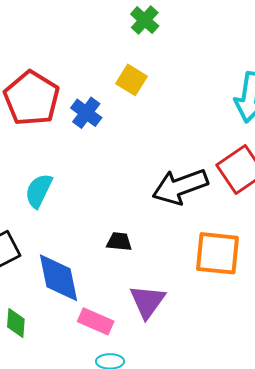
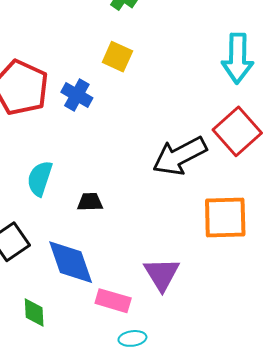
black trapezoid: (119, 242) -> (90, 202), moved

